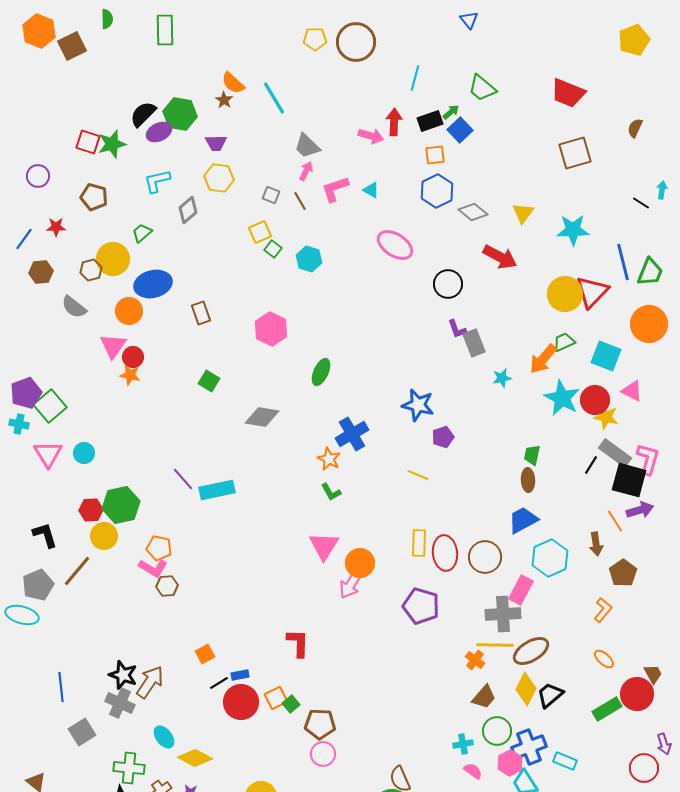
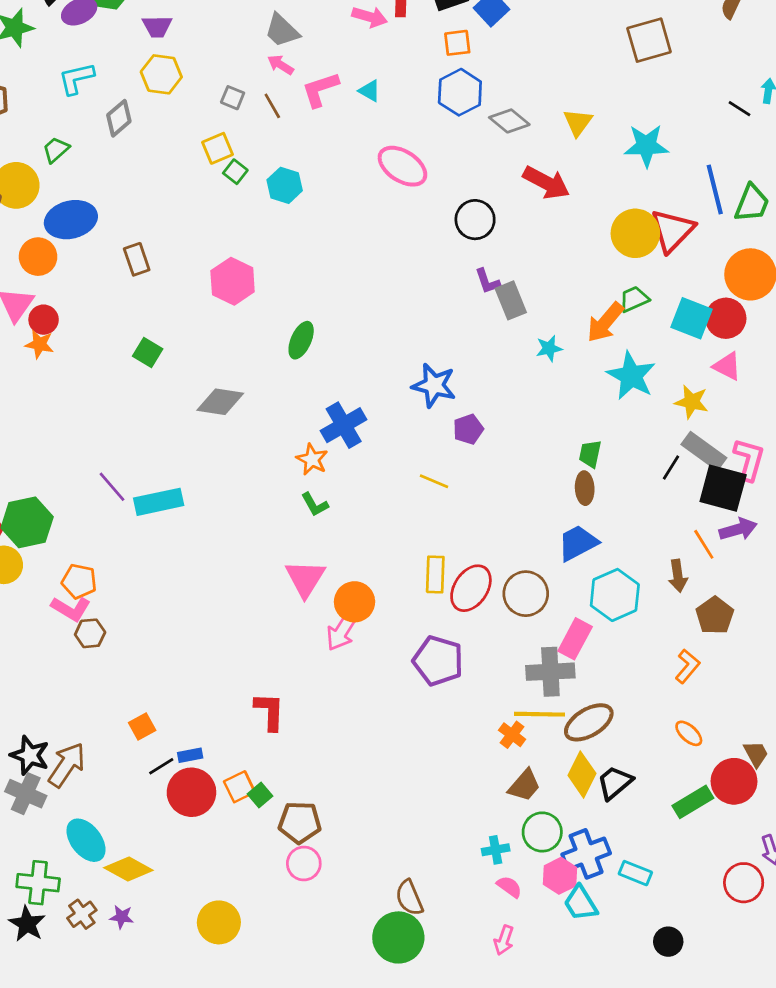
pink arrow: (306, 171) -> (281, 65), turned -84
red circle: (595, 400) -> (726, 318), moved
red ellipse: (445, 553) -> (471, 588), turned 40
cyan ellipse: (164, 737) -> (86, 840), size x1.4

